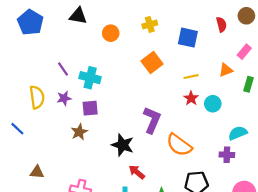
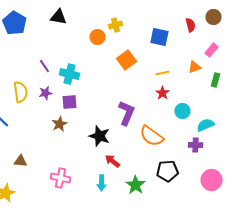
yellow cross: (150, 24) -> (115, 25), moved
orange circle: (111, 33) -> (97, 37), moved
cyan circle: (213, 104) -> (182, 111), moved

